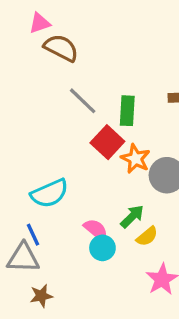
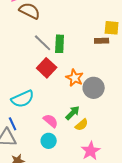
green rectangle: (127, 111) -> (60, 44), moved
red square: (107, 142) -> (47, 68), moved
cyan circle: (102, 248) -> (49, 141), moved

